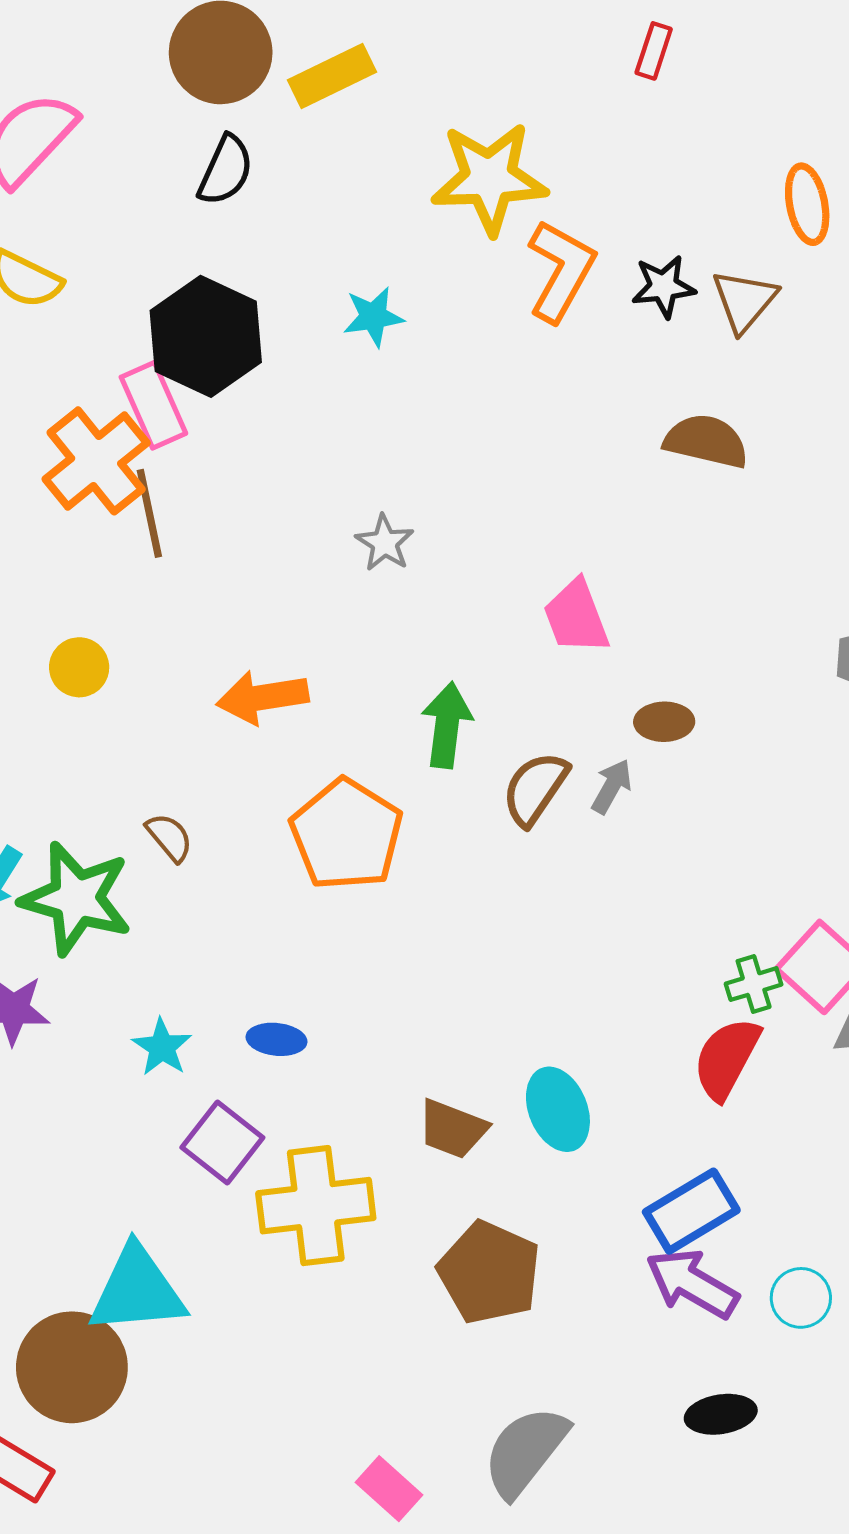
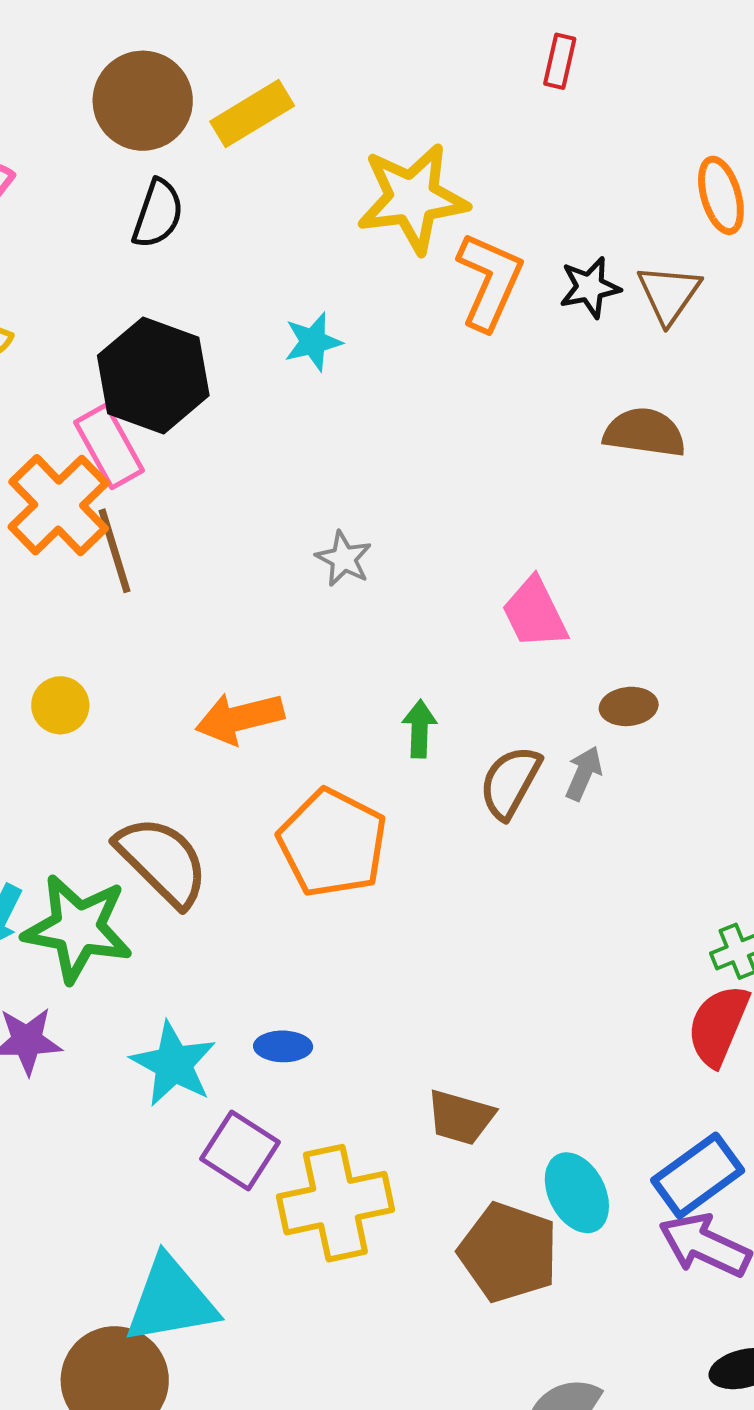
green arrow: (447, 725) -> (420, 729), size x0.7
brown semicircle: (169, 837) -> (162, 861), size x2.0
cyan star: (162, 1047) -> (173, 1064), size x1.5
cyan ellipse: (558, 1109) -> (577, 1193), moved

